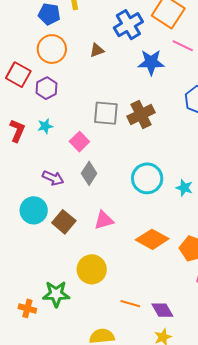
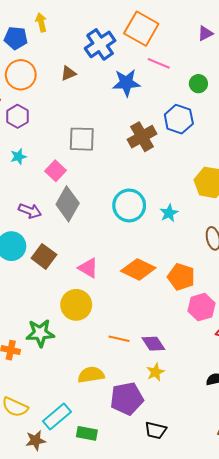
brown cross: (141, 114) -> (142, 137), moved
gray diamond: (89, 173) -> (68, 204), size x1.4
cyan star: (184, 188) -> (169, 213), turned 30
pink triangle: (104, 220) -> (88, 268), moved, turned 50

